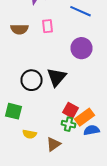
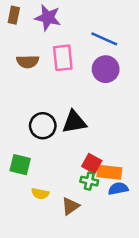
pink rectangle: (48, 26) -> (63, 58), size x1.5
purple circle: (82, 48) -> (106, 69), moved
black triangle: (56, 77) -> (74, 122), turned 40
orange rectangle: (84, 117) -> (109, 172), turned 42

